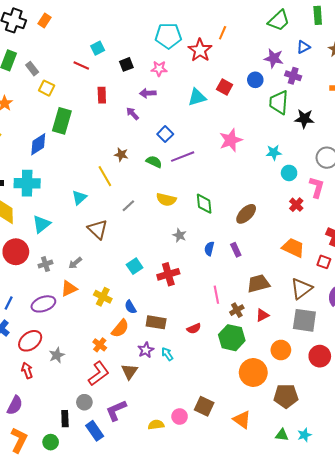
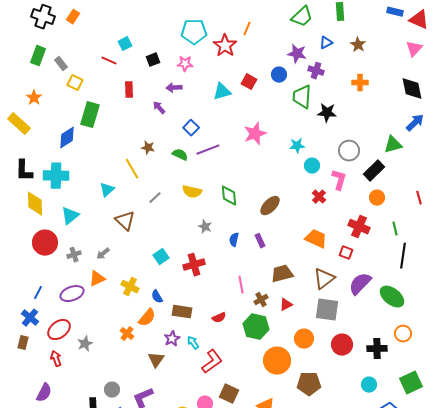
red L-shape: (99, 374) -> (212, 362), moved

